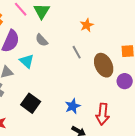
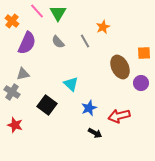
gray line: (77, 52) -> (85, 41), moved
cyan triangle: (27, 61) -> (71, 84), moved
red arrow: (103, 114) -> (119, 116), turned 70

